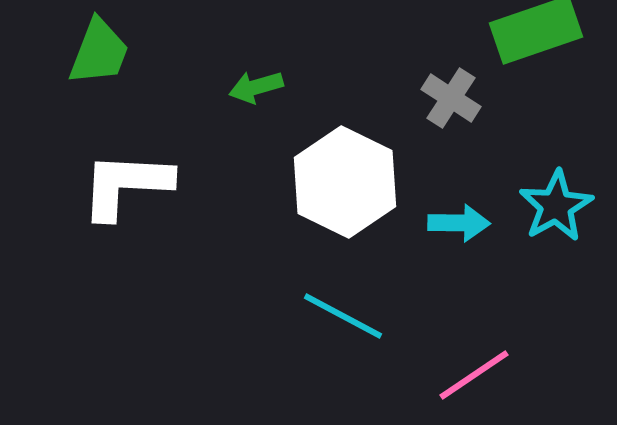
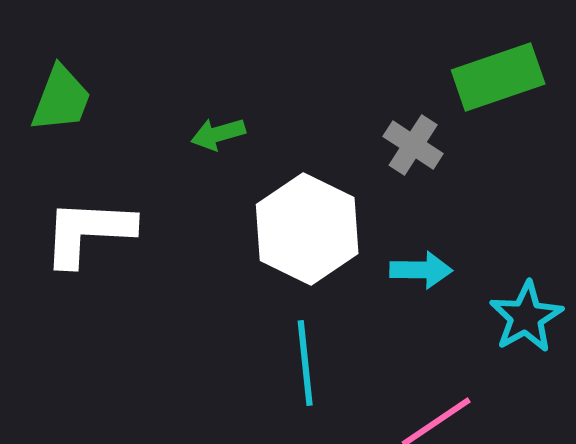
cyan star: (556, 206) -> (526, 317), moved
cyan line: (343, 316) -> (305, 363), turned 56

